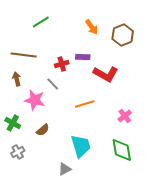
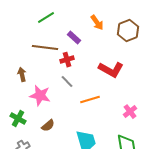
brown line: (24, 55) -> (45, 48), moved
purple rectangle: (83, 57) -> (74, 38), moved, turned 40
gray line: (53, 84) -> (67, 82), moved

